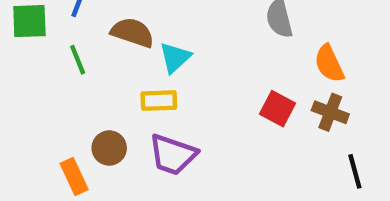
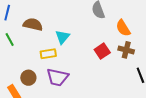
cyan triangle: (175, 58) -> (62, 37), moved
red square: (278, 109) -> (102, 51), turned 35

